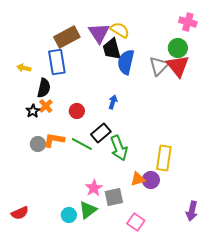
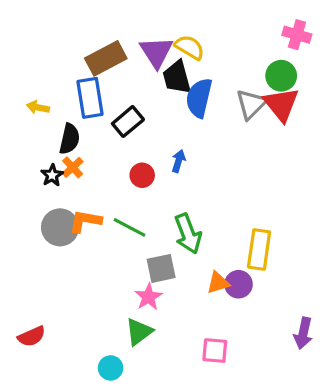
red circle: (77, 111) -> (142, 175), moved
black rectangle: (101, 133) -> (128, 122), moved
gray circle: (38, 144) -> (60, 227), size x1.5
gray square: (114, 197) -> (161, 268), moved
cyan circle: (69, 215) -> (111, 368), moved
pink square: (136, 222) -> (215, 351), turned -30

